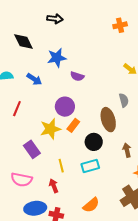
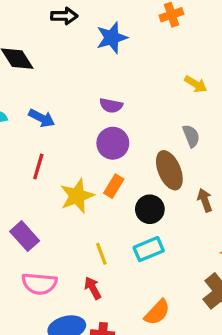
blue star: (57, 58) -> (112, 38), moved
purple circle: (65, 107) -> (113, 143), moved
red line: (17, 109) -> (38, 167), moved
purple rectangle: (32, 149) -> (25, 236), moved
brown arrow: (127, 150) -> (205, 200), moved

